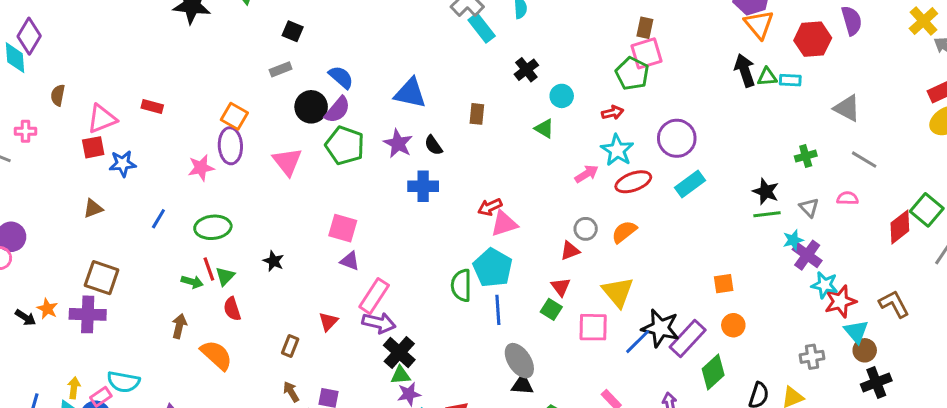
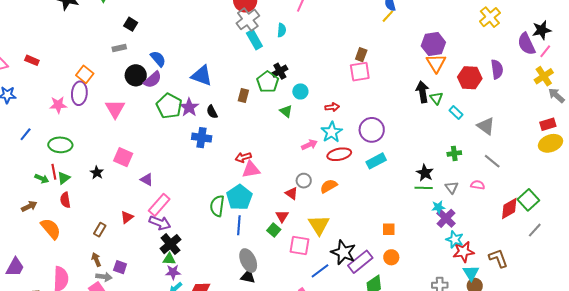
green pentagon: (632, 74) -> (268, 82), moved
green triangle: (767, 77) -> (436, 98), turned 48
cyan rectangle: (790, 80) -> (456, 112), moved, turned 32
green pentagon: (345, 145) -> (169, 106), moved
pink square: (343, 228) -> (123, 157), moved
red triangle: (570, 251) -> (291, 193), turned 48
brown arrow: (179, 326) -> (29, 206), turned 42
blue line: (638, 342) -> (320, 271), moved

